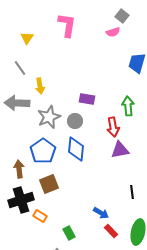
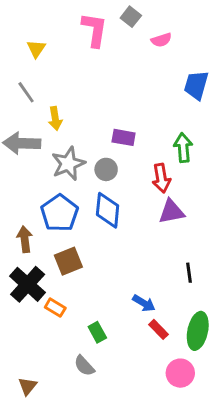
gray square: (122, 16) -> (131, 17), moved
black cross: (21, 200) -> (28, 284), turned -30

